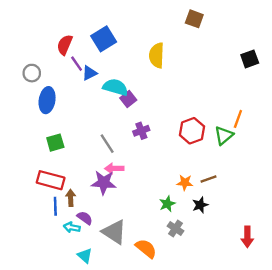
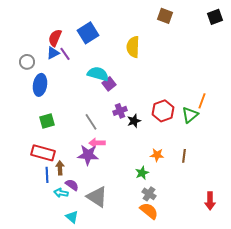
black square: (250, 59) -> (215, 17), moved
blue triangle: (89, 73) -> (53, 53), moved
brown line: (208, 179) -> (184, 156), moved, turned -64
black star: (200, 205) -> (134, 121), moved
orange semicircle: (146, 249) -> (149, 211), moved

